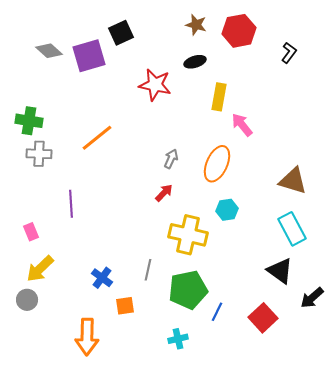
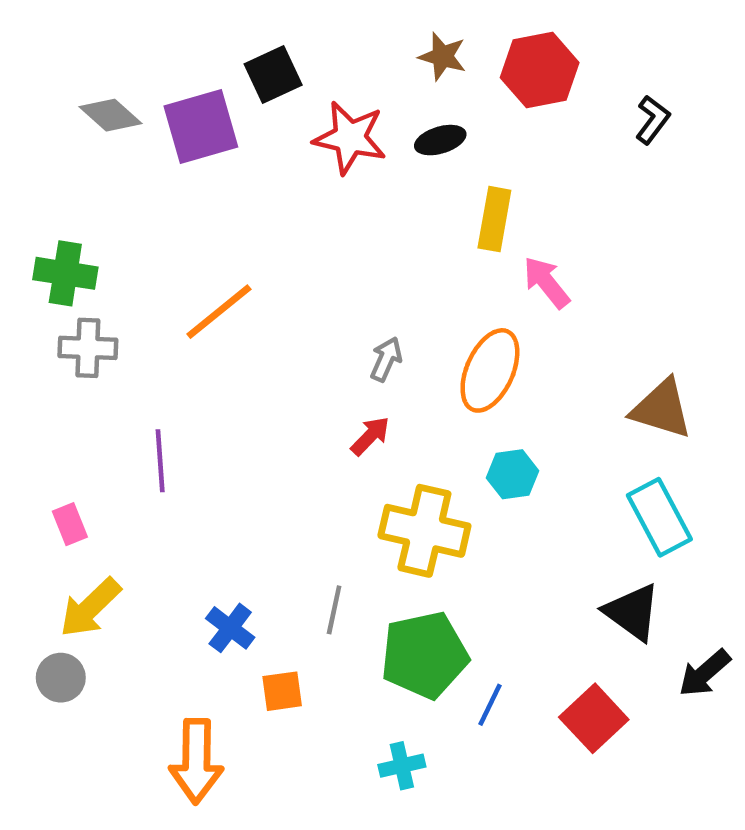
red star: (155, 85) -> (350, 138), moved

